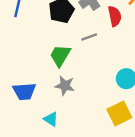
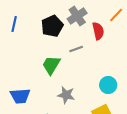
gray star: (65, 86) -> (66, 95), moved

